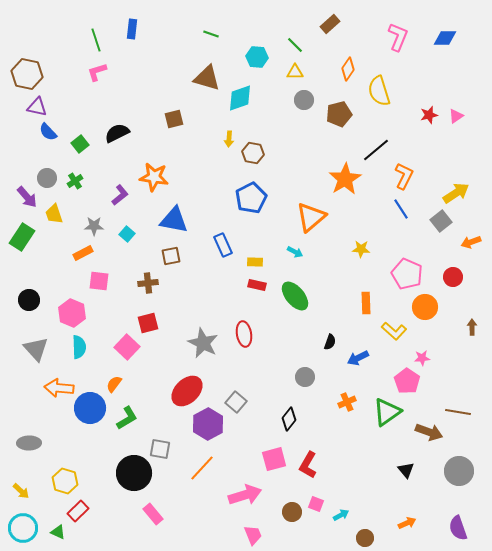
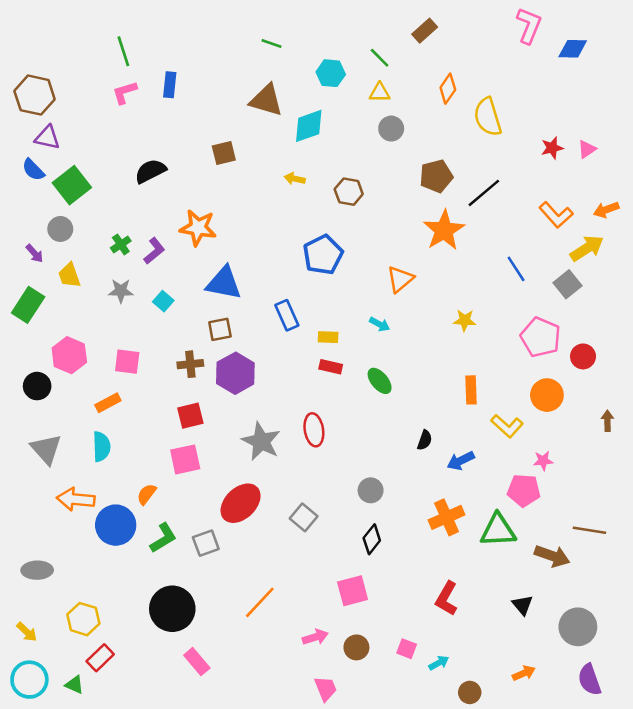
blue rectangle: (132, 29) -> (170, 85), moved
pink L-shape: (398, 37) -> (529, 26), moved
brown pentagon: (339, 114) -> (436, 176), moved
blue semicircle: (48, 132) -> (33, 170), moved
yellow arrow: (229, 139) -> (295, 179), turned 98
green square: (80, 144) -> (72, 185), moved, size x1.6
brown hexagon: (253, 153) -> (349, 192), moved
orange L-shape: (404, 176) -> (556, 215), moved, turned 112
green cross: (75, 181) -> (121, 244), moved
purple arrow: (27, 197) -> (35, 253), size x0.7
orange triangle: (311, 217) -> (400, 279), size x0.7
orange arrow: (471, 242) -> (606, 210), moved
orange rectangle: (83, 253) -> (108, 403), moved
pink pentagon: (407, 274) -> (541, 337), moved
green ellipse: (295, 296) -> (380, 381), size x0.7
pink hexagon: (72, 313) -> (69, 355), moved
pink square: (127, 347) -> (185, 459), moved, turned 35
gray circle: (305, 377) -> (371, 490), moved
pink pentagon: (407, 381) -> (524, 490), turned -30
orange cross: (347, 402) -> (447, 517), size x1.5
green triangle: (387, 412) -> (498, 530), turned 32
purple hexagon: (208, 424) -> (235, 373), moved
gray square: (160, 449) -> (206, 543), moved, turned -30
red L-shape: (308, 465) -> (447, 598), moved
gray circle: (459, 471) -> (578, 627), moved
pink arrow: (245, 495) -> (315, 637), size x0.6
brown circle: (292, 512) -> (356, 647), moved

